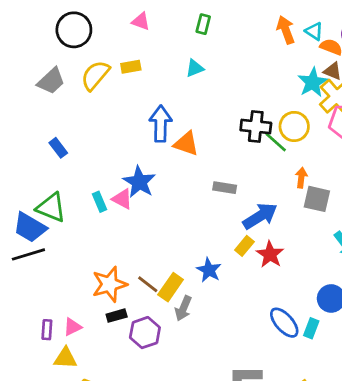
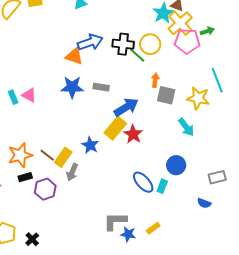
blue arrow: (161, 124) -> (90, 42), moved, turned 70
blue star: (139, 182) -> (72, 87), moved, turned -30
yellow rectangle: (244, 246) -> (115, 128), size x1.6

